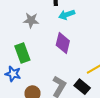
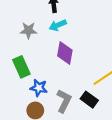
cyan arrow: (67, 15) -> (58, 25), moved
blue star: (13, 74) -> (39, 88), moved

